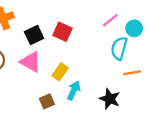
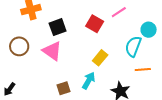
pink line: (110, 20) -> (119, 12), moved
red square: (63, 32) -> (95, 24), moved
yellow rectangle: (60, 72) -> (100, 58), moved

